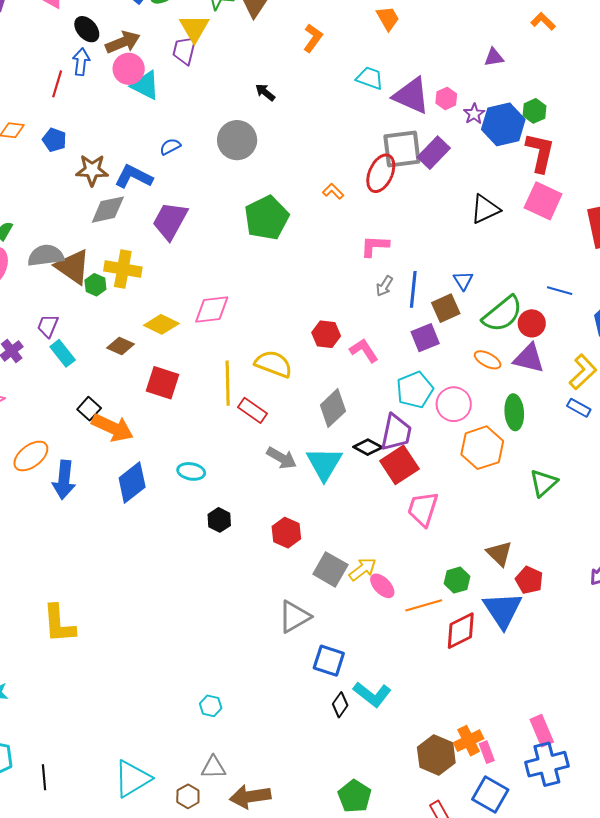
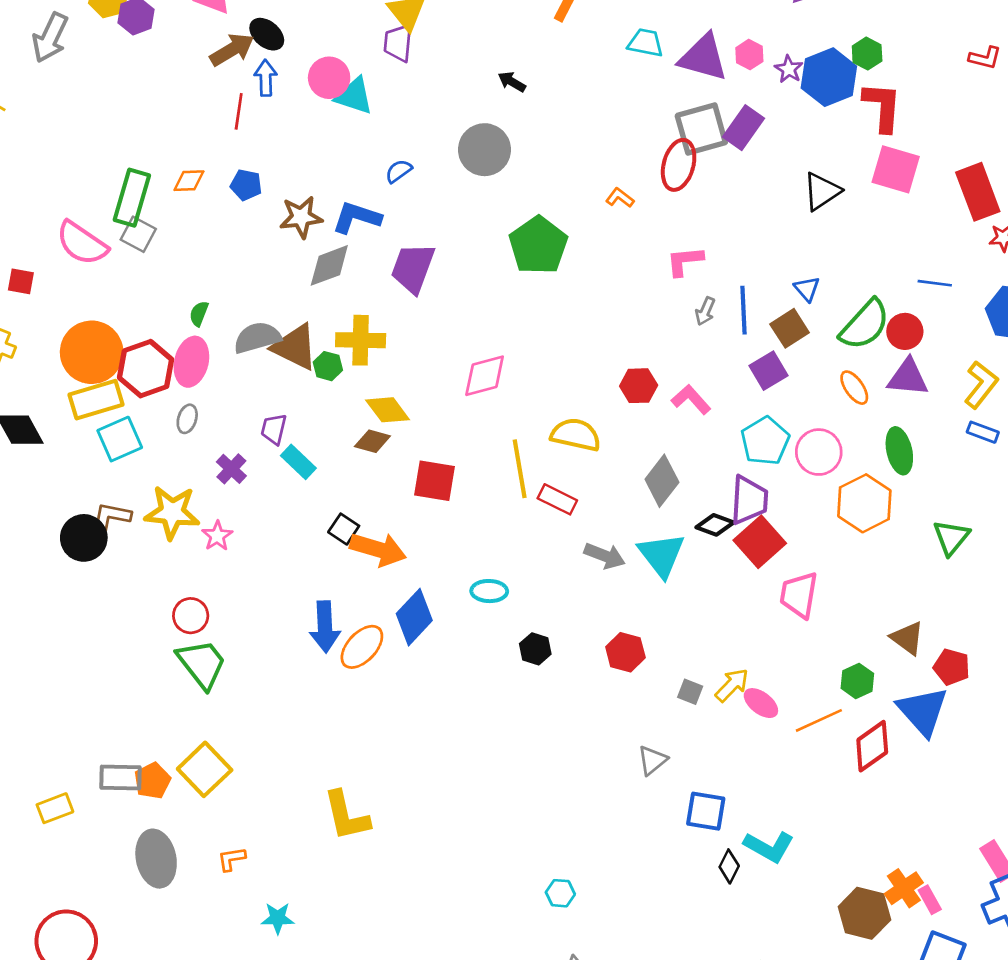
brown arrow: (123, 42) -> (232, 50), moved
yellow diamond: (161, 324) -> (388, 410), moved, turned 36
orange ellipse: (488, 360) -> (854, 388), turned 36
orange ellipse: (31, 456) -> (362, 647), moved
gray square: (330, 569) -> (690, 692), size x0.6
gray triangle: (294, 617) -> (652, 760), size x0.7

